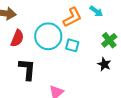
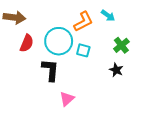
black L-shape: (27, 69) -> (50, 70), moved

